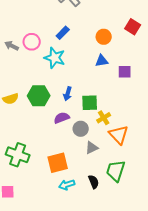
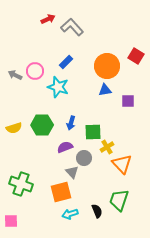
orange circle: (104, 37) -> (107, 66), size x1.6
gray triangle: (92, 148) -> (72, 172), moved, turned -48

